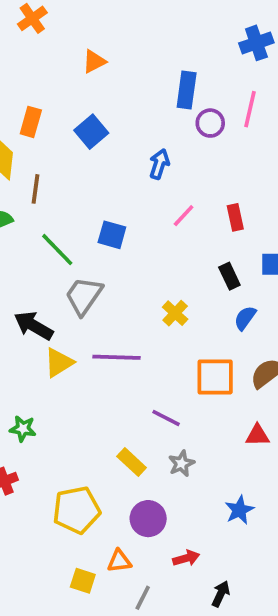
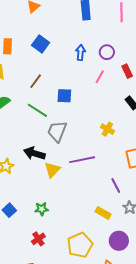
purple circle: (210, 123) -> (107, 52), moved
brown line: (35, 189) -> (36, 81), moved, turned 42
purple line: (166, 418) -> (116, 186), turned 49

